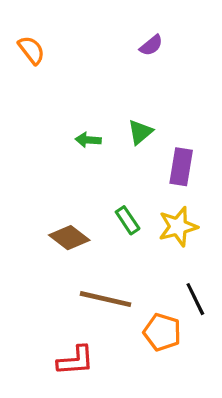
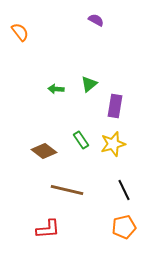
purple semicircle: (151, 45) -> (96, 20), moved, turned -112
orange pentagon: (162, 332) -> (124, 227), moved, turned -30

